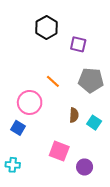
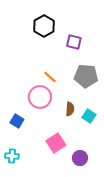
pink circle: (30, 102) -> (40, 97), moved
pink square: (59, 151) -> (56, 143), turned 36

